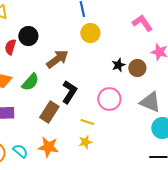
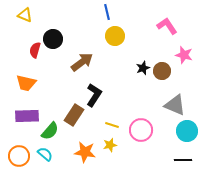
green semicircle: (30, 82) -> (50, 131), moved
pink circle: (109, 99) -> (141, 130), moved
orange star: (48, 147) -> (85, 152), moved

